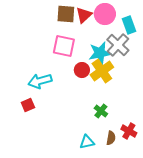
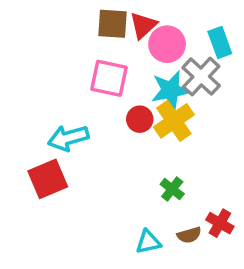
pink circle: (105, 14) -> (167, 44), moved
red square: (28, 105) -> (48, 179), size x1.6
brown semicircle: (111, 138) -> (189, 235), turned 64

